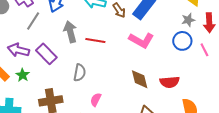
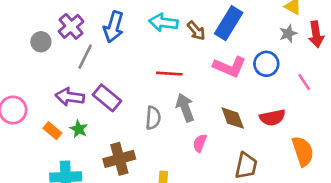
gray arrow: (70, 32) -> (185, 108), moved
blue circle: (182, 41) -> (266, 64), moved
pink line: (204, 50) -> (304, 82), moved
pink semicircle: (96, 100) -> (200, 143), moved

